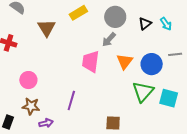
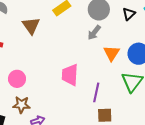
pink trapezoid: (91, 62) -> (70, 75), moved
purple line: (71, 101) -> (96, 92), moved

